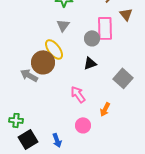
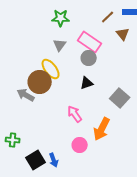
pink rectangle: (105, 28) -> (90, 42), moved, turned -55
orange arrow: (105, 109) -> (102, 129), size x1.6
black square: (28, 139) -> (36, 160), moved

